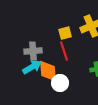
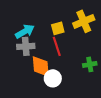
cyan arrow: (32, 67) -> (25, 31), moved

